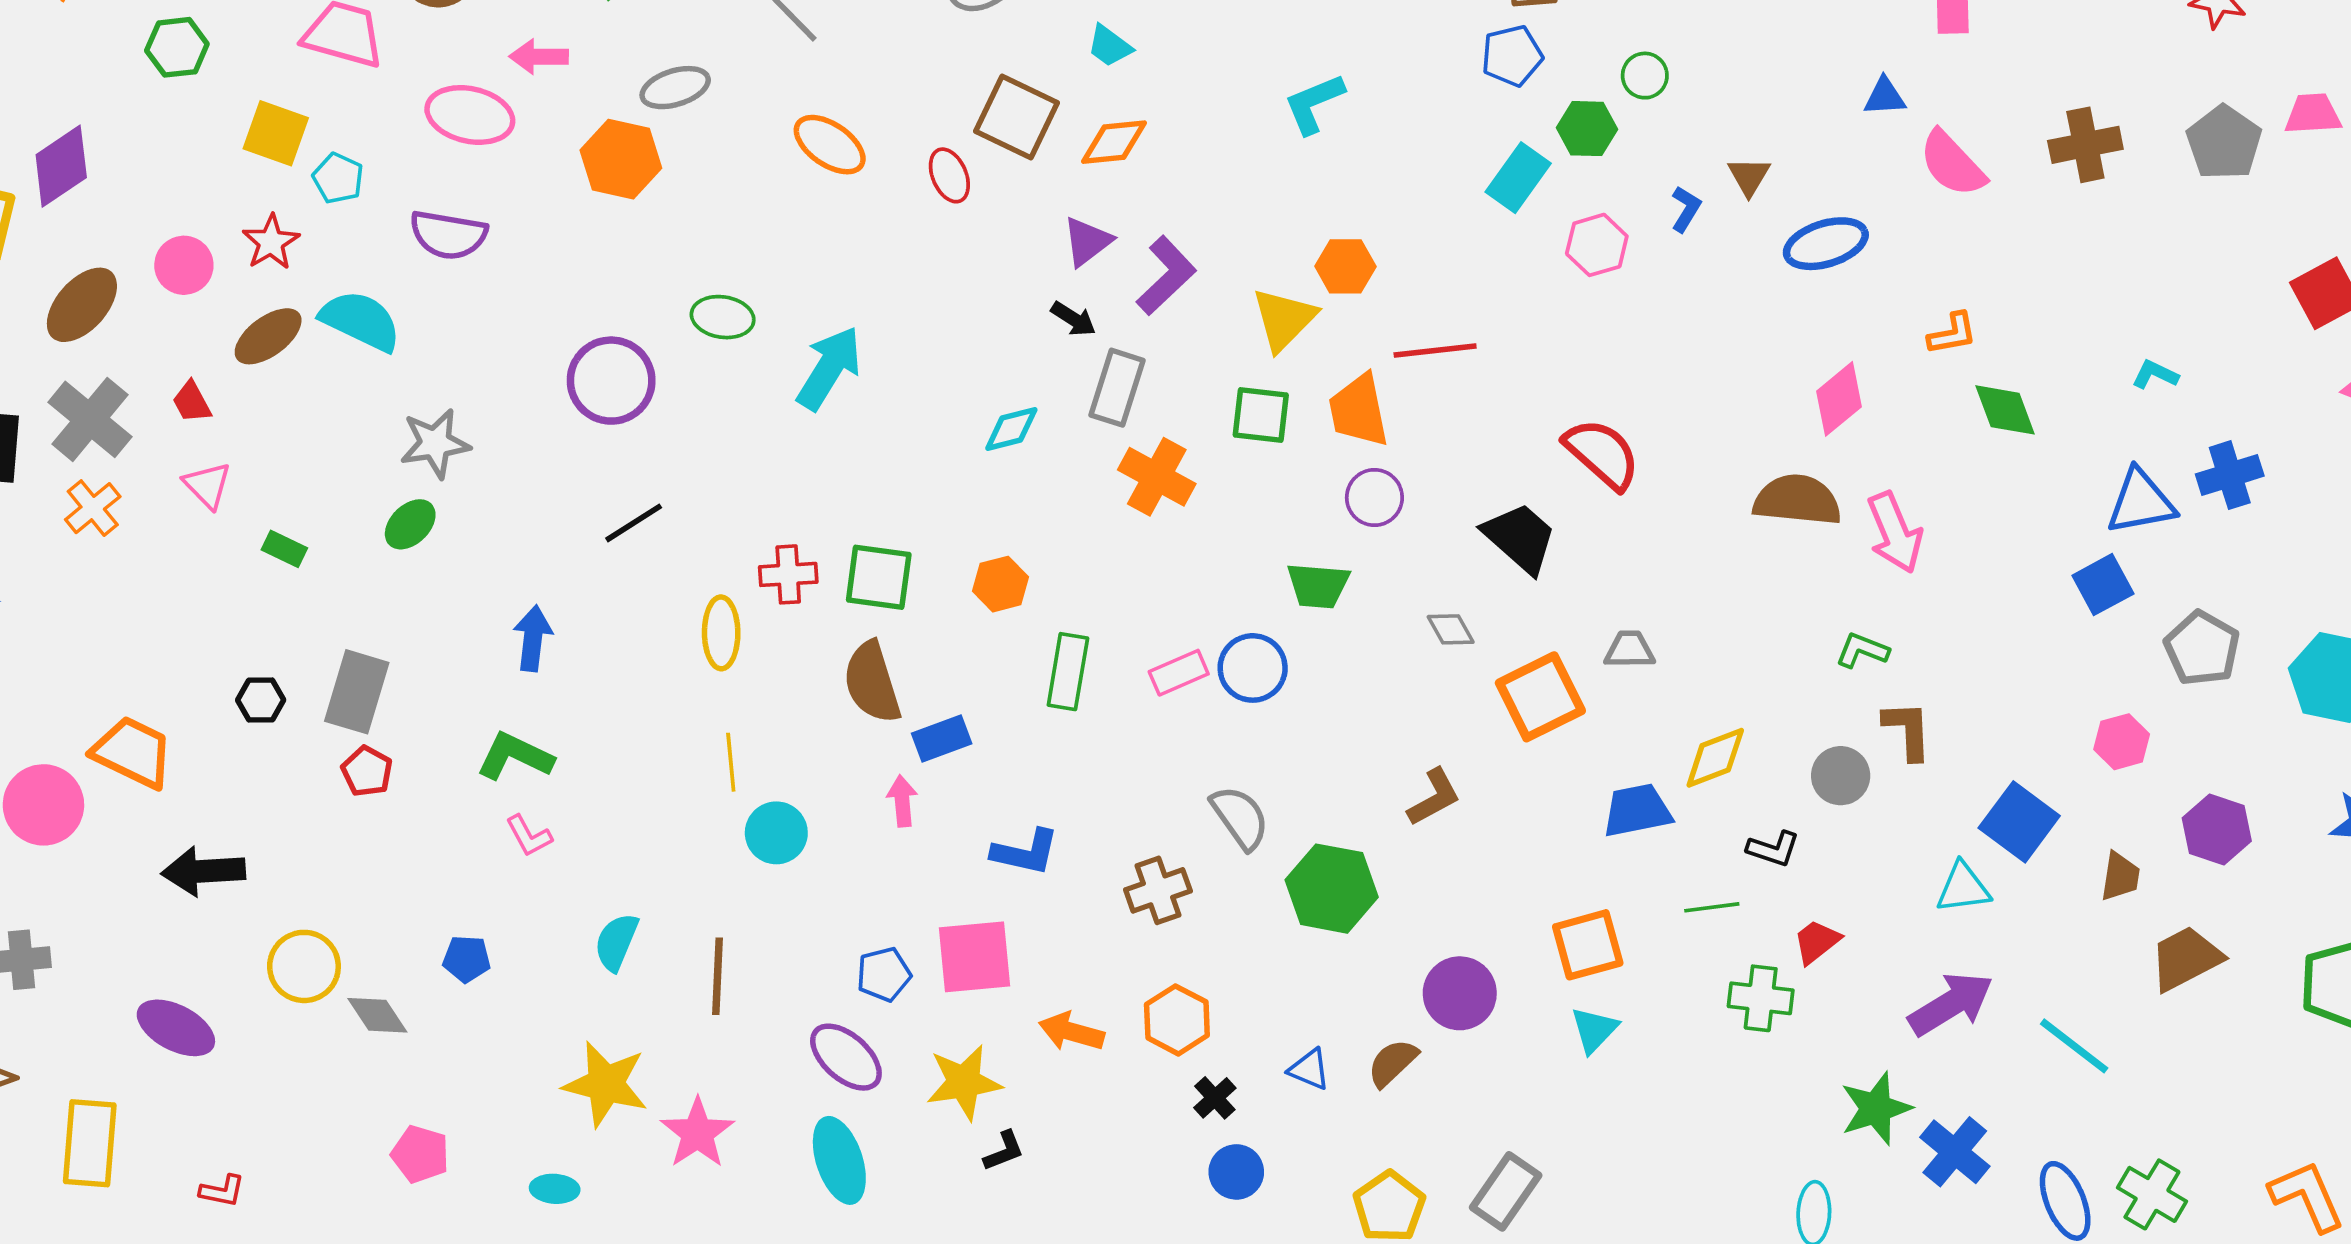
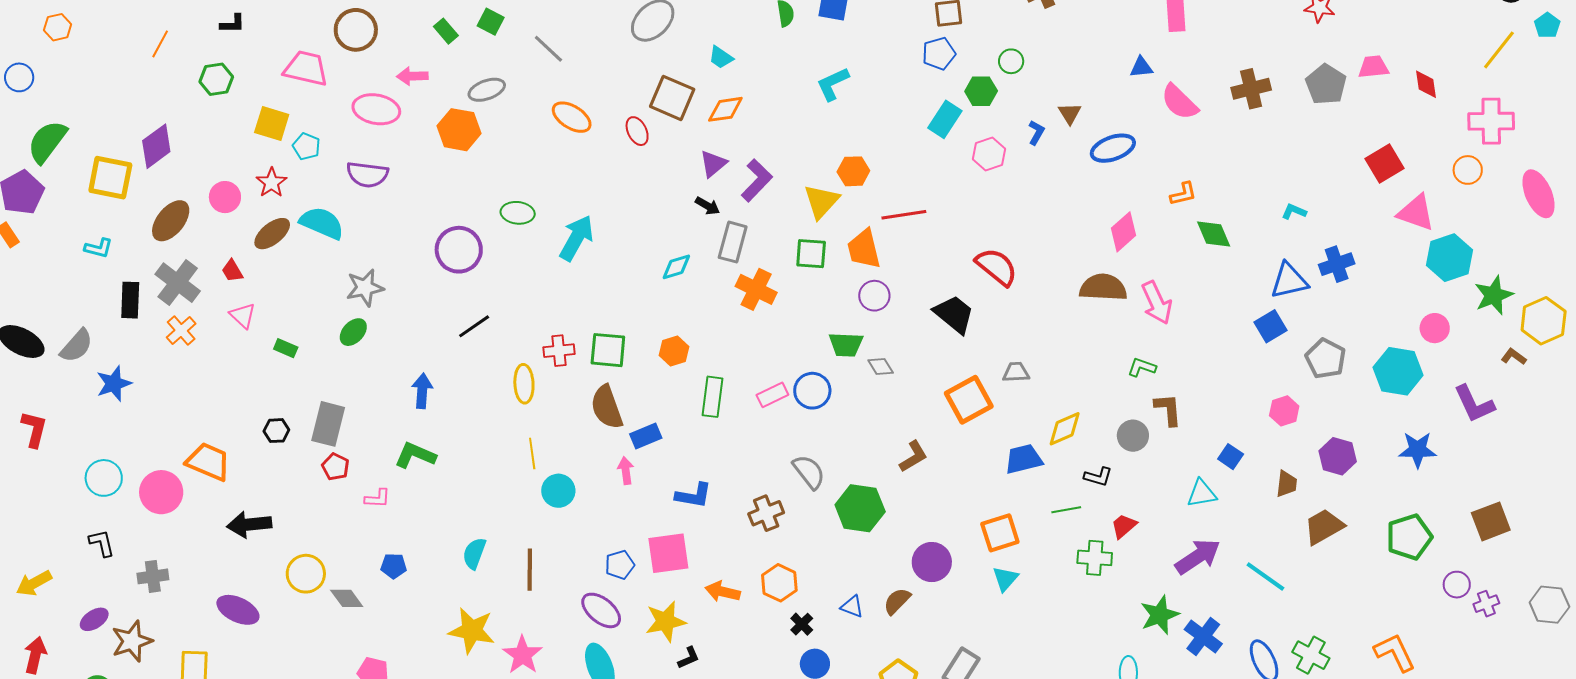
gray diamond: (1451, 629) -> (881, 367), moved
blue square: (2019, 822) -> (1231, 457), size x0.6
pink L-shape: (529, 836) -> (378, 498), moved, turned -56

